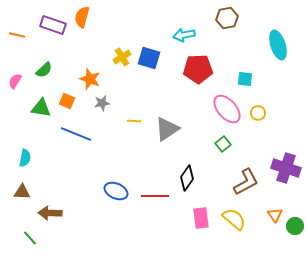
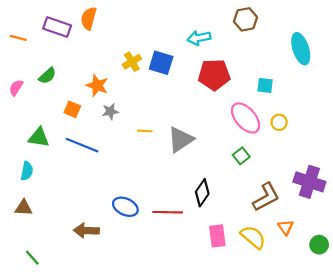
green triangle: (41, 108) -> (39, 137), moved
brown arrow: (50, 213) -> (86, 231), moved
orange triangle: (275, 215) -> (286, 227), moved

